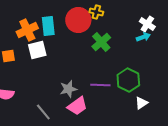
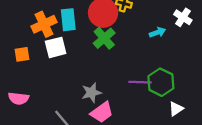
cyan arrow: (143, 37) -> (157, 32), moved
green cross: (101, 42) -> (104, 38), moved
purple line: (100, 85) -> (140, 82), moved

